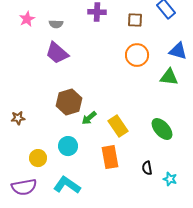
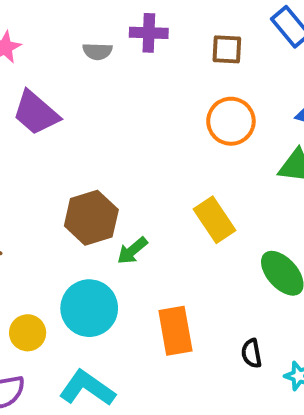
gray semicircle: (56, 24) -> (97, 51), moved
purple trapezoid: (57, 53) -> (36, 113), moved
yellow rectangle: (118, 126) -> (215, 220), moved
cyan circle: (68, 146) -> (89, 308), size x1.4

